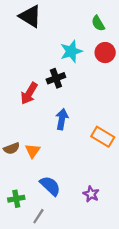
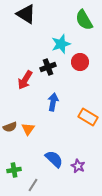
green semicircle: (98, 23) -> (84, 20), size x1.5
red circle: (105, 53) -> (80, 62), moved
blue semicircle: (50, 186) -> (54, 159), moved

